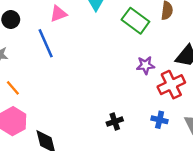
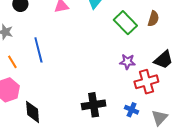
blue line: (46, 43) -> (38, 50), moved
black cross: (115, 122) -> (94, 105), size x1.6

